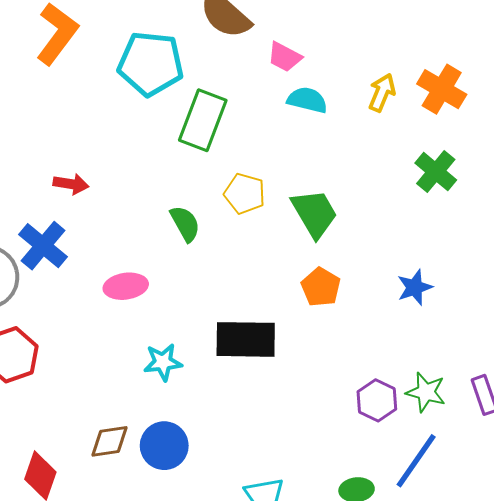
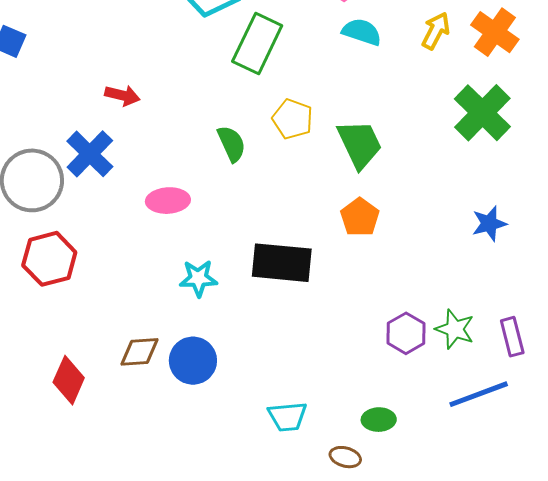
green cross: (436, 172) -> (482, 113), size x1.4
blue star: (415, 287) -> (489, 224), moved
blue line: (416, 461) -> (479, 394), moved, turned 30

